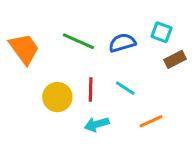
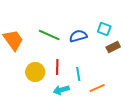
cyan line: (125, 88) -> (78, 74), moved, turned 48

